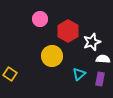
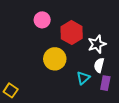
white semicircle: (103, 59) -> (99, 65), moved, turned -80
yellow square: (10, 74) -> (11, 90), moved

